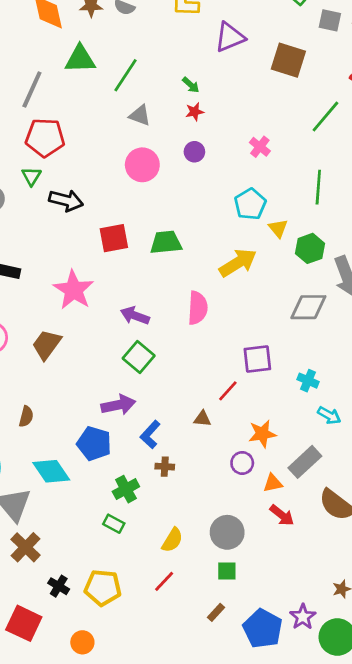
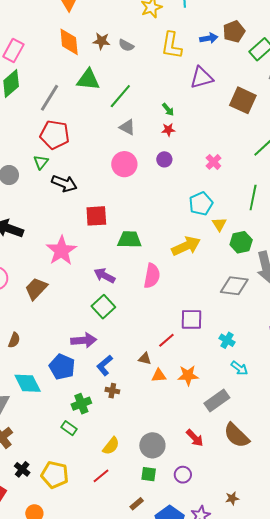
green trapezoid: (166, 242) -> (129, 240), moved
purple circle: (242, 463) -> (183, 475), moved
orange triangle: (273, 483) -> (159, 376), moved

